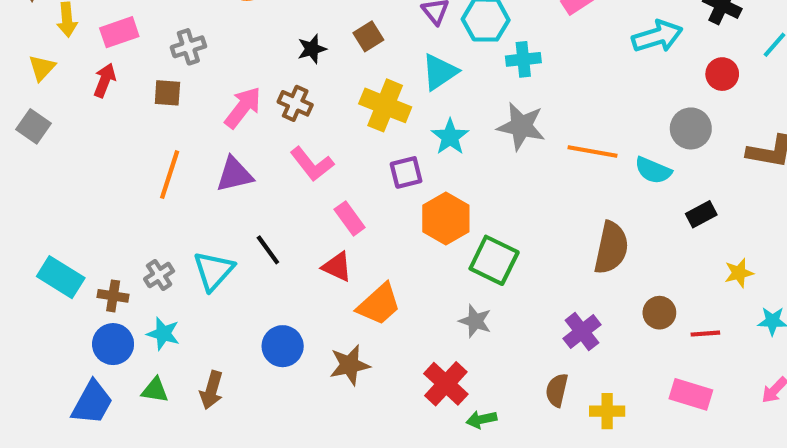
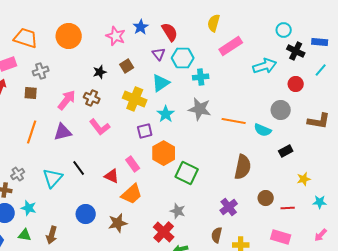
pink rectangle: (350, 218) -> (133, 164), moved
gray cross: (159, 275) -> (18, 174), moved
gray star: (475, 321) -> (178, 211), moved

